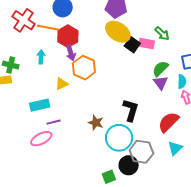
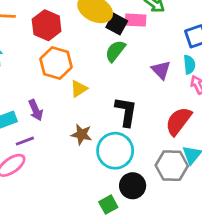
red hexagon: (68, 36) -> (47, 25), moved
purple arrow: (71, 53) -> (36, 110), moved
green semicircle: (160, 69) -> (115, 51), moved
yellow triangle: (62, 84) -> (79, 89), moved
gray hexagon: (141, 152) -> (172, 166), moved

